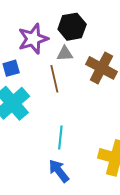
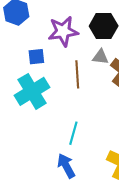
gray triangle: (65, 54) -> (100, 57), moved

